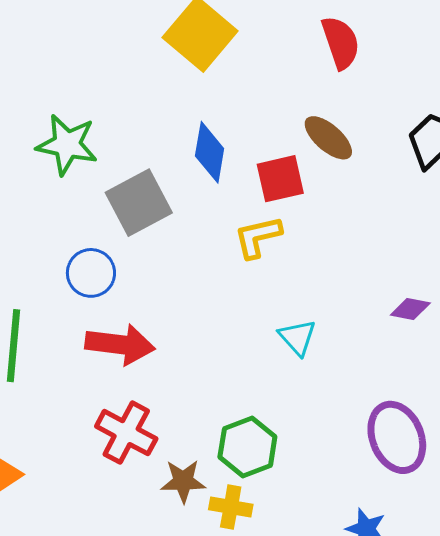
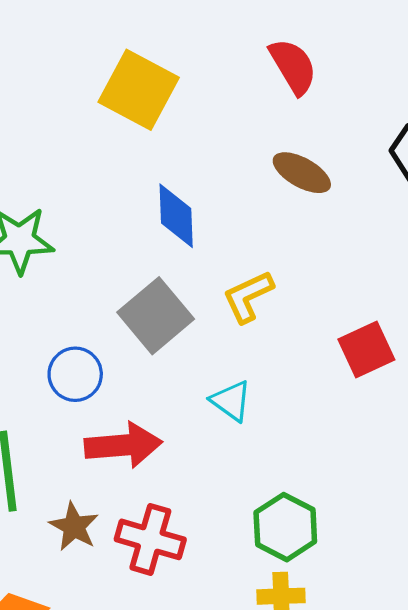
red square: (280, 179) -> (366, 349), moved
gray square: (139, 203) -> (156, 316), moved
cyan triangle: (297, 337) -> (231, 401), moved
brown star: (183, 481) -> (74, 527), moved, turned -30

